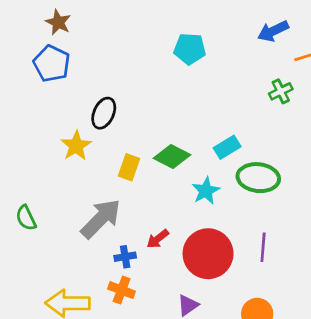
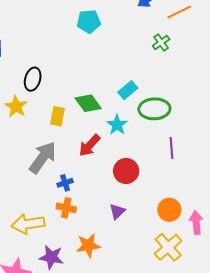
green diamond: (172, 156) -> (88, 103), turned 36
red arrow: (158, 239) -> (90, 145), moved, size x1.4
purple line: (263, 247) -> (172, 148), moved
red circle: (208, 254) -> (126, 171), size x0.7

